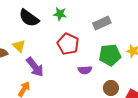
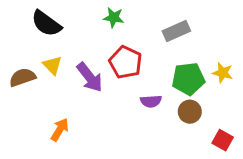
black semicircle: (29, 18) -> (46, 23), moved
purple arrow: (35, 67) -> (90, 77), moved
brown circle: (111, 88) -> (190, 112), moved

